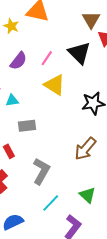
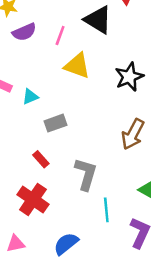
purple semicircle: (18, 61) -> (24, 32), moved, turned 42
cyan line: (51, 203) -> (106, 210), turned -36

